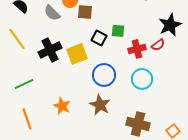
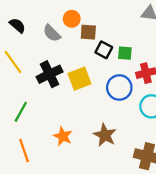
black square: (99, 38) -> (104, 50), moved
blue circle: (104, 75) -> (119, 87), moved
green line: (24, 84) -> (21, 112), turned -36

